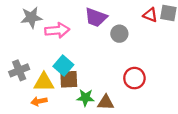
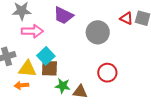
purple trapezoid: (96, 17) -> (63, 15), moved
pink arrow: (57, 30) -> (32, 31), moved
gray circle: (119, 34) -> (98, 32), size x1.5

